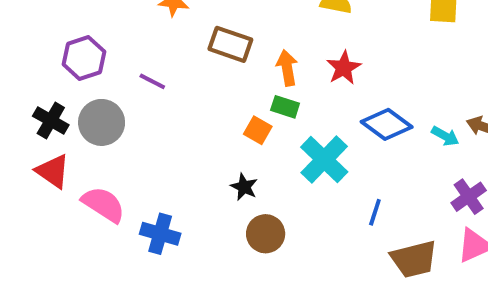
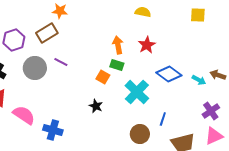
brown rectangle: (230, 44) -> (47, 33), moved, turned -50
purple line: (152, 81) -> (61, 62), moved
gray circle: (102, 122) -> (35, 68), moved
brown circle: (266, 234) -> (140, 134), moved

